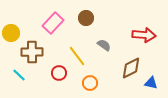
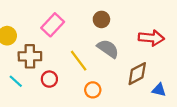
brown circle: (86, 18) -> (101, 19), moved
gray semicircle: (104, 45) -> (108, 49), size x1.5
red circle: (59, 73) -> (49, 79), moved

